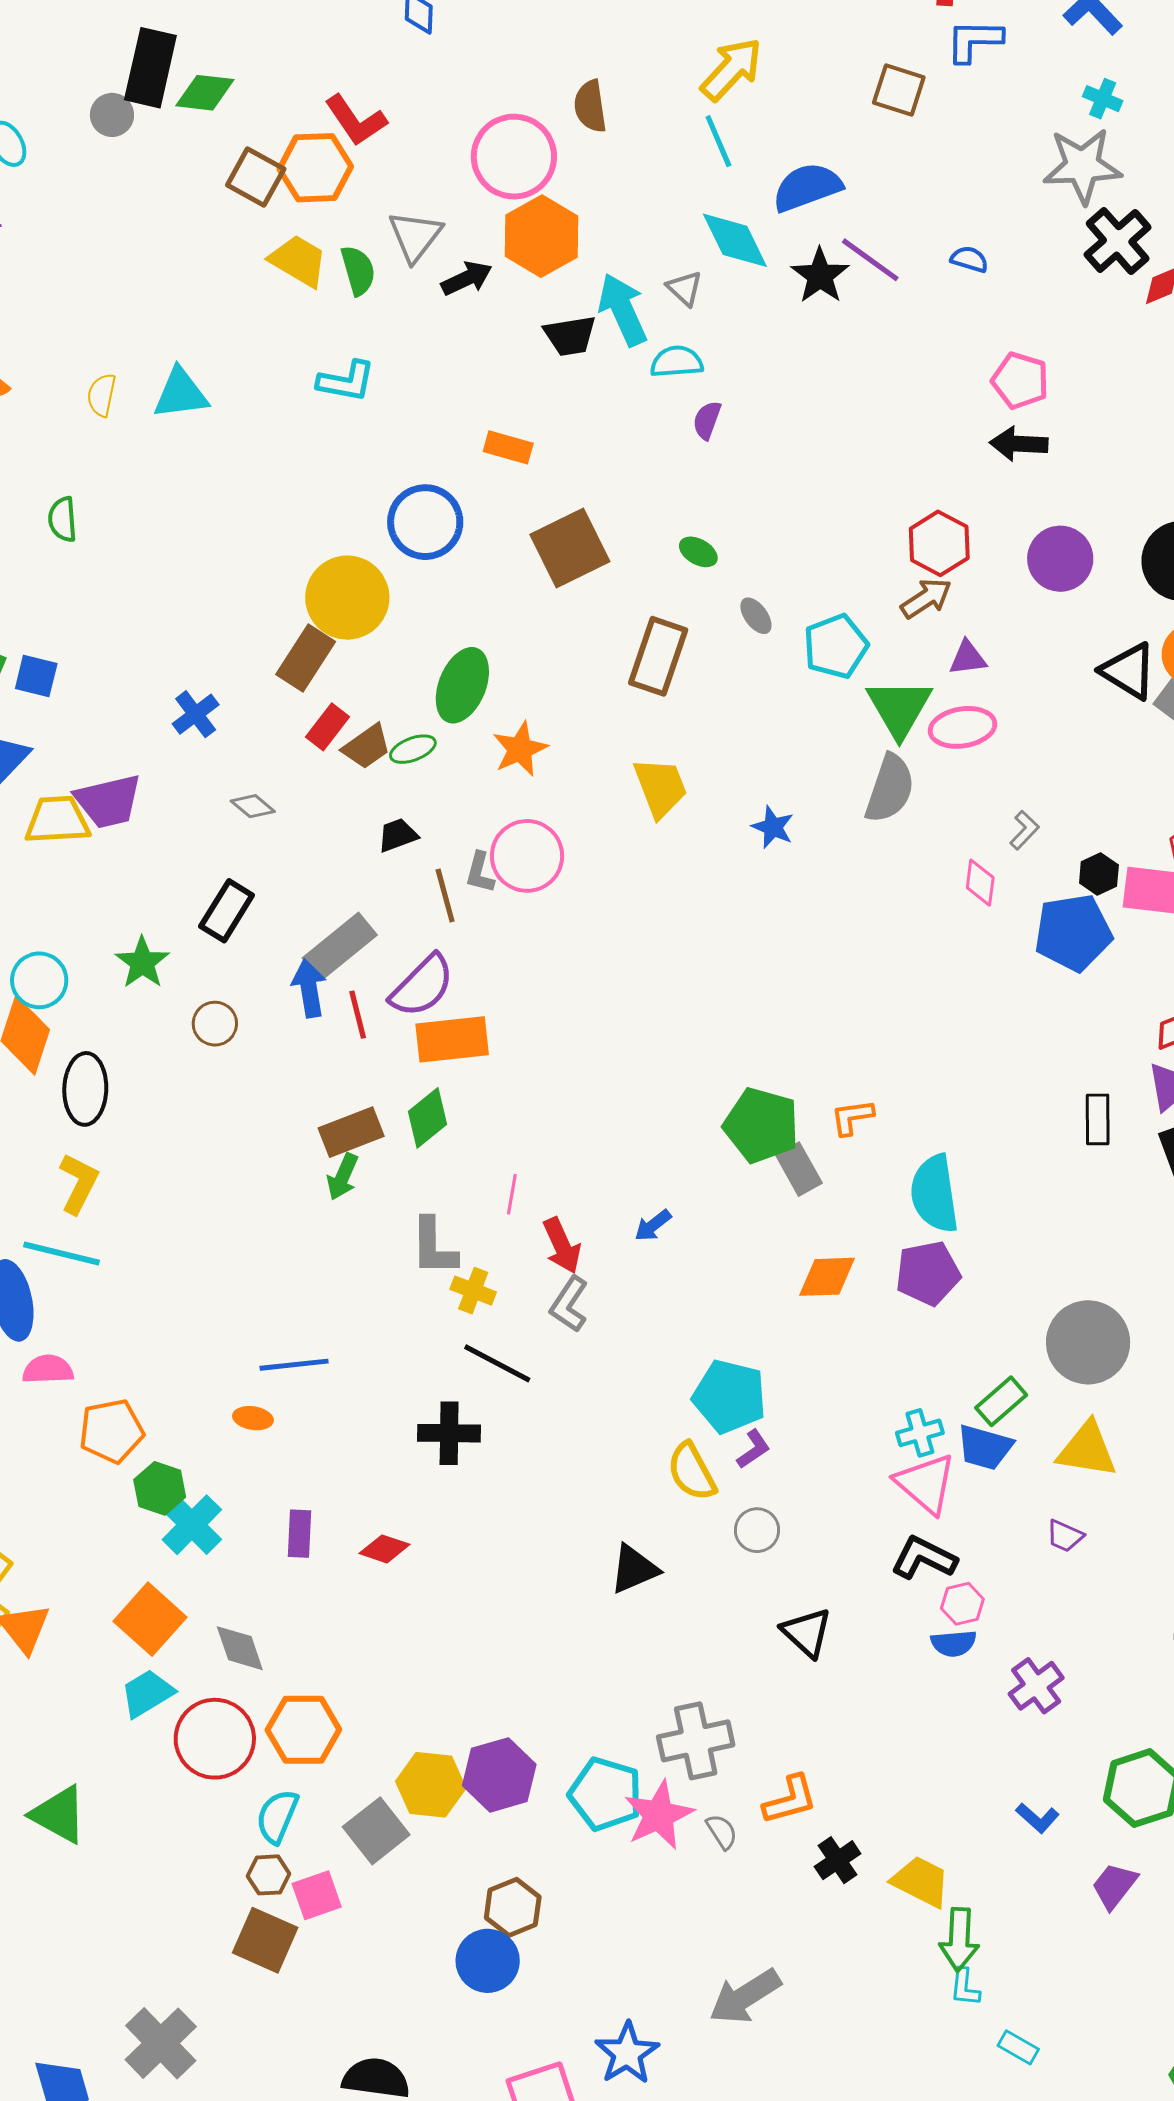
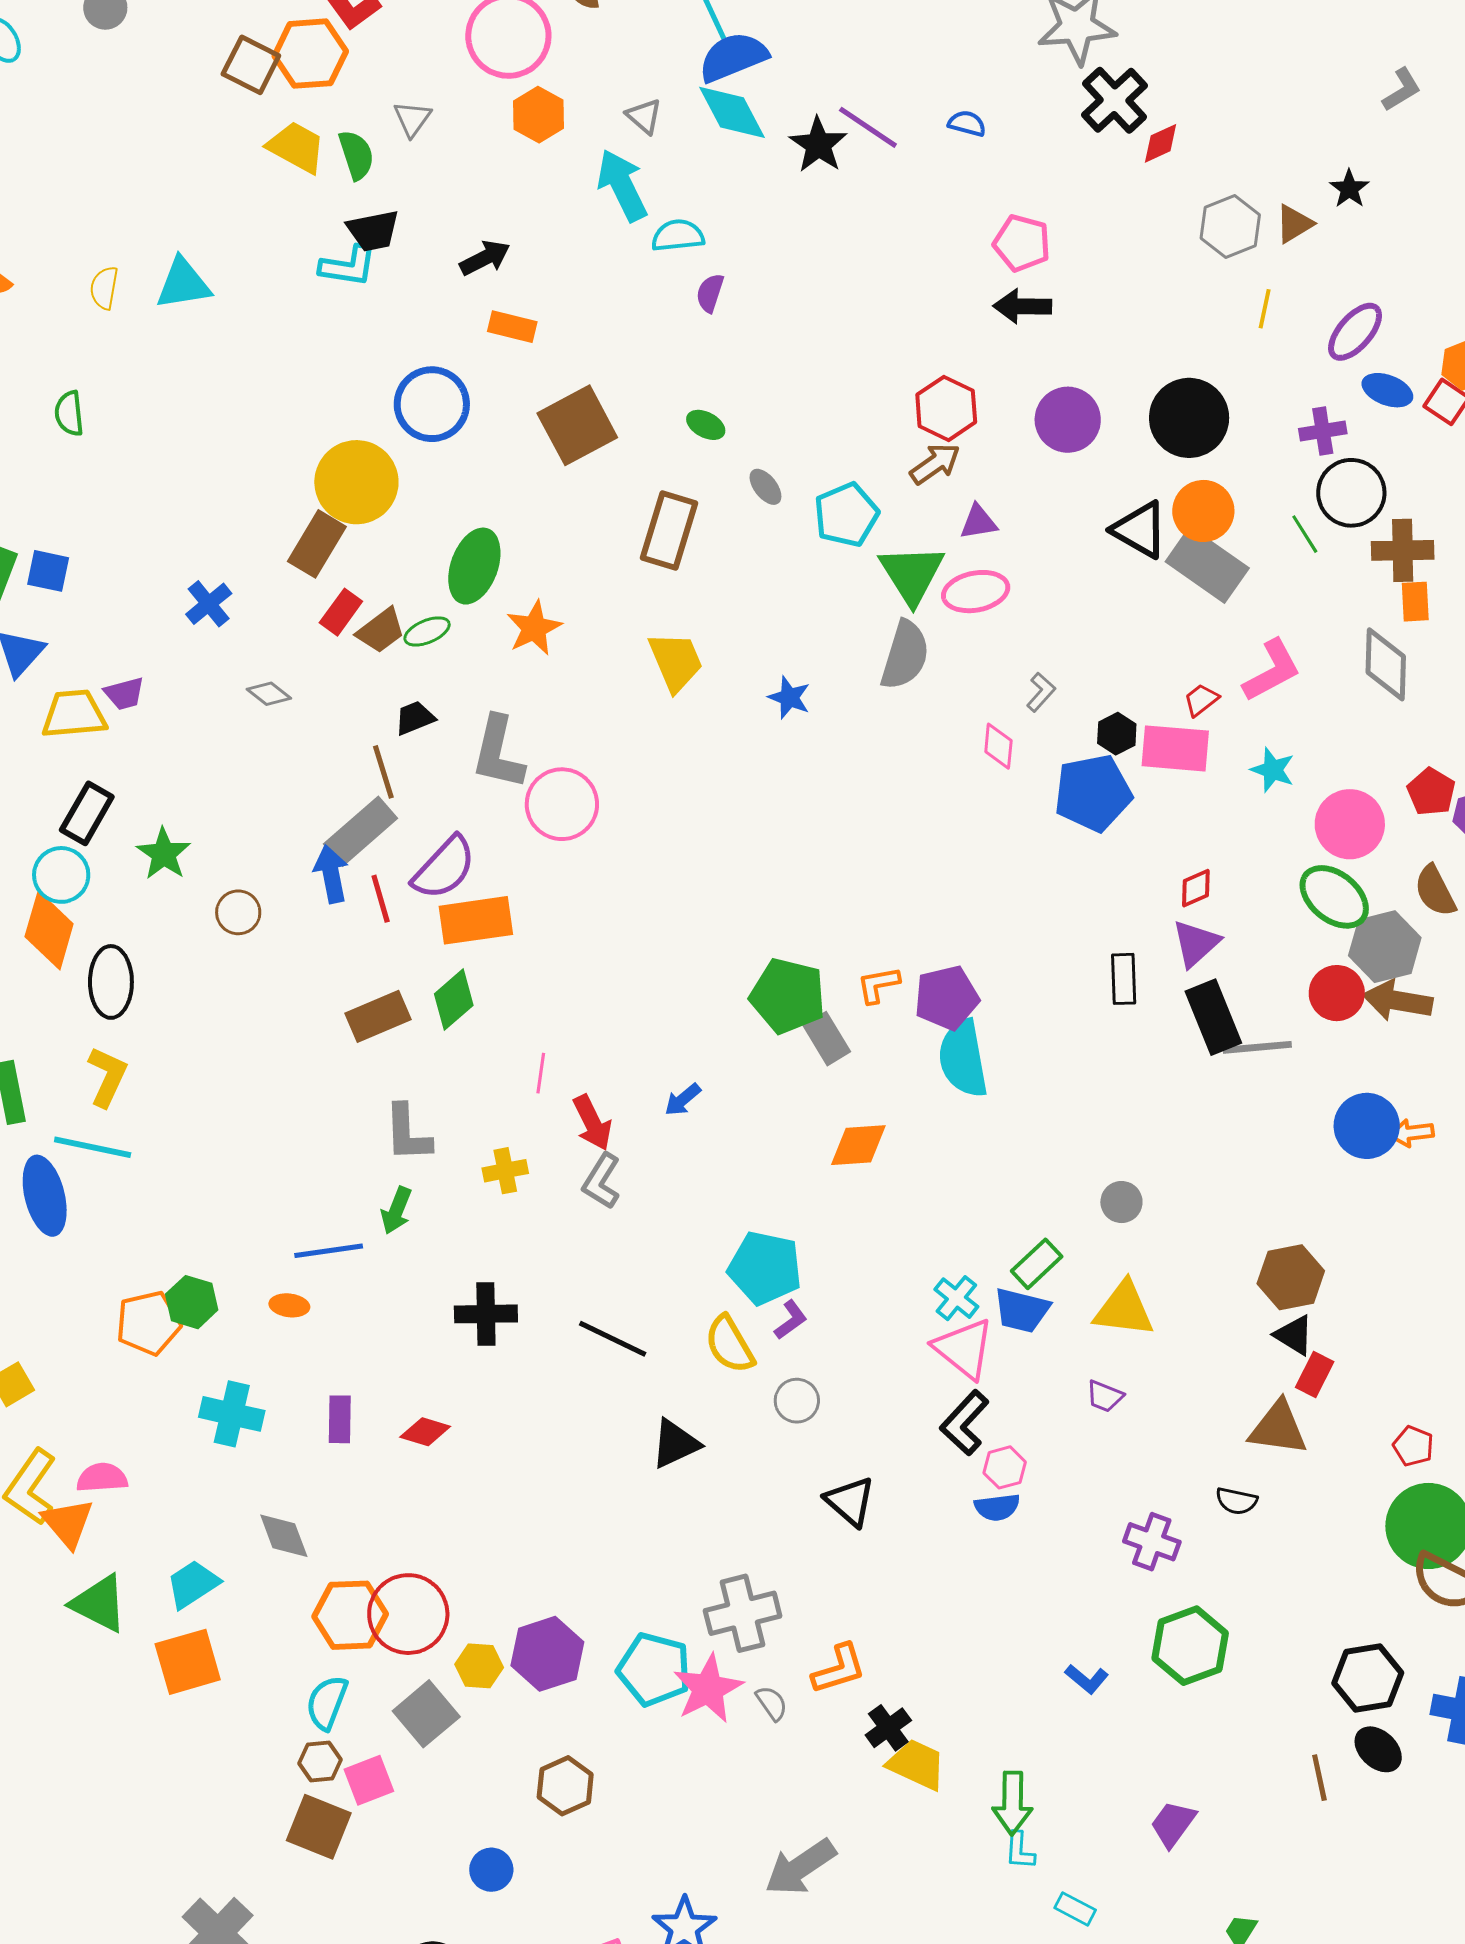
blue semicircle: (807, 187) -> (733, 57), moved
gray triangle: (415, 236) -> (412, 119), size x0.7
orange hexagon: (541, 236) -> (538, 115), size x0.7
black arrow: (467, 278) -> (485, 258), moved
gray triangle: (685, 288) -> (644, 116), moved
black trapezoid: (570, 336) -> (373, 231), moved
purple trapezoid: (108, 801) -> (124, 694), size x0.6
pink circle: (527, 856) -> (562, 804), moved
gray L-shape: (480, 873) -> (498, 753), size x1.8
brown line: (445, 896) -> (383, 772), moved
black rectangle: (227, 911) -> (87, 813), moved
green arrow: (343, 1177) -> (396, 1210), moved
gray L-shape: (434, 1247) -> (408, 1133), moved
purple pentagon: (928, 1273) -> (947, 998), moved
yellow cross: (473, 1291) -> (505, 1171), turned -30
gray circle: (1088, 1342) -> (1121, 1202), size x0.5
black line: (497, 1363) -> (613, 1339), moved
pink semicircle: (48, 1369) -> (102, 1478), moved
cyan cross: (920, 1433) -> (956, 1298), turned -33
green hexagon: (160, 1488) -> (192, 1302), moved
cyan cross: (192, 1525) -> (232, 1414), turned -30
black L-shape: (924, 1558) -> (964, 1423), turned -72
orange square: (150, 1619) -> (188, 1662), moved, turned 34
purple cross: (1036, 1686) -> (1152, 1542), moved, turned -32
red circle: (215, 1739) -> (408, 1614), moved
yellow hexagon: (431, 1785) -> (479, 1666), size x0.7
green triangle: (59, 1815) -> (99, 1603), moved
yellow trapezoid: (921, 1882) -> (917, 1764), moved
purple trapezoid: (1114, 1886) -> (1173, 1824), moved
blue circle: (488, 1961) -> (491, 1870), moved, size x0.7

